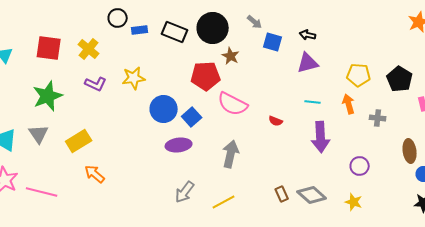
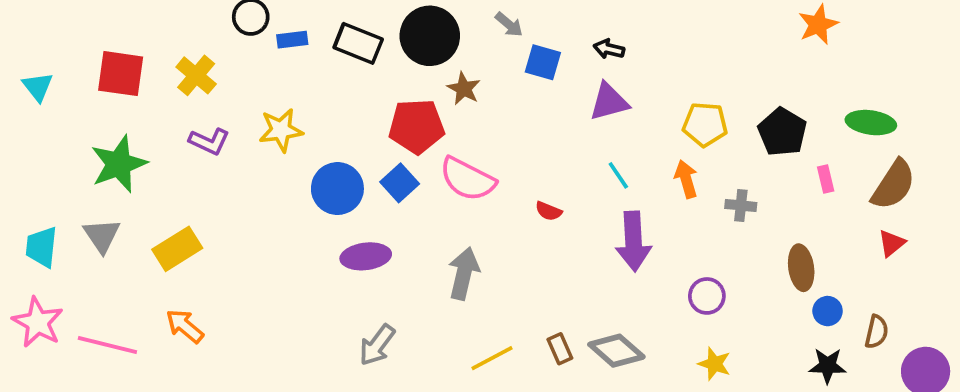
cyan line: (313, 102) -> (618, 175), turned 49
blue square: (192, 117) -> (400, 183), moved
orange arrow: (95, 174) -> (185, 326), moved
yellow line: (224, 202) -> (492, 358), moved
yellow star: (354, 202) -> (714, 364), moved

